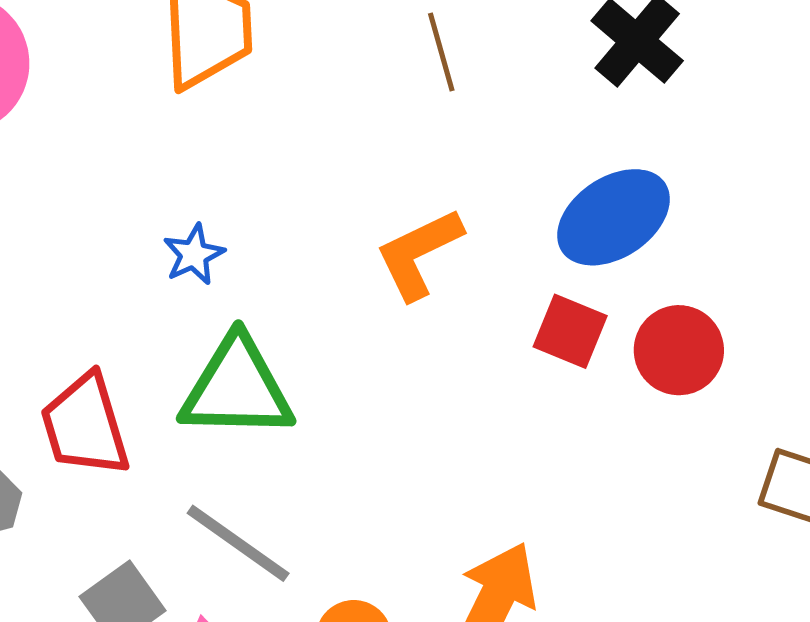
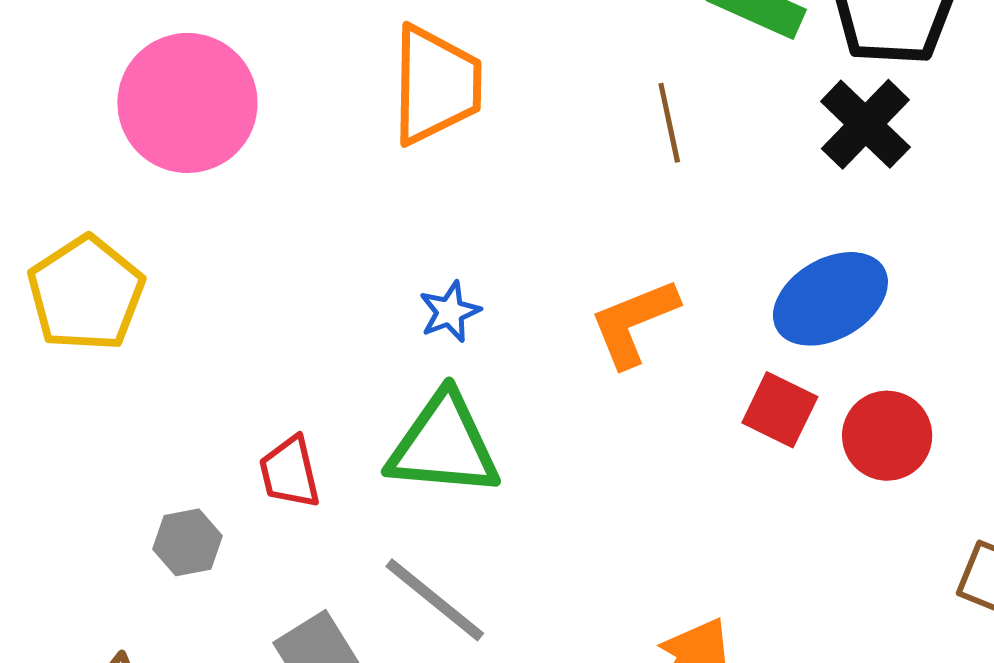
blue star: (194, 255) -> (450, 312), moved
red trapezoid: (85, 425) -> (290, 472), size x0.7

